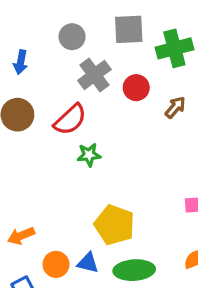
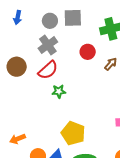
gray square: (129, 29) -> (73, 18), moved
blue arrow: (21, 62) -> (18, 17), moved
gray cross: (94, 75) -> (48, 45), moved

